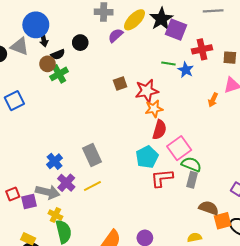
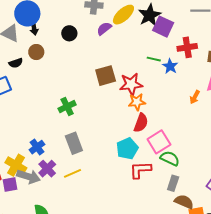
black semicircle: (58, 54) -> (16, 63), moved
green cross: (59, 74) -> (67, 107), moved
brown square: (120, 84) -> (106, 76), size x1.5
gray rectangle: (192, 180) -> (173, 183), moved
yellow cross: (55, 215) -> (16, 165), moved, size x1.5

